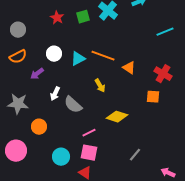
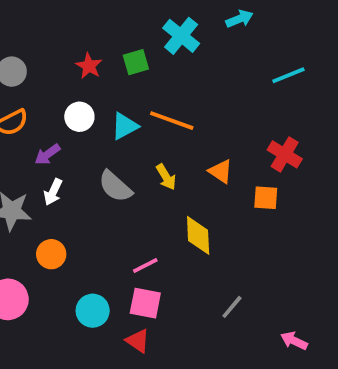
green square: (83, 17) -> (136, 62), moved
red star: (57, 18) -> (89, 66), moved
orange triangle: (129, 68) -> (221, 171), moved
white arrow: (55, 94) -> (53, 192), moved
gray semicircle: (73, 105) -> (115, 186), moved
yellow diamond: (117, 117) -> (198, 235), turned 70

